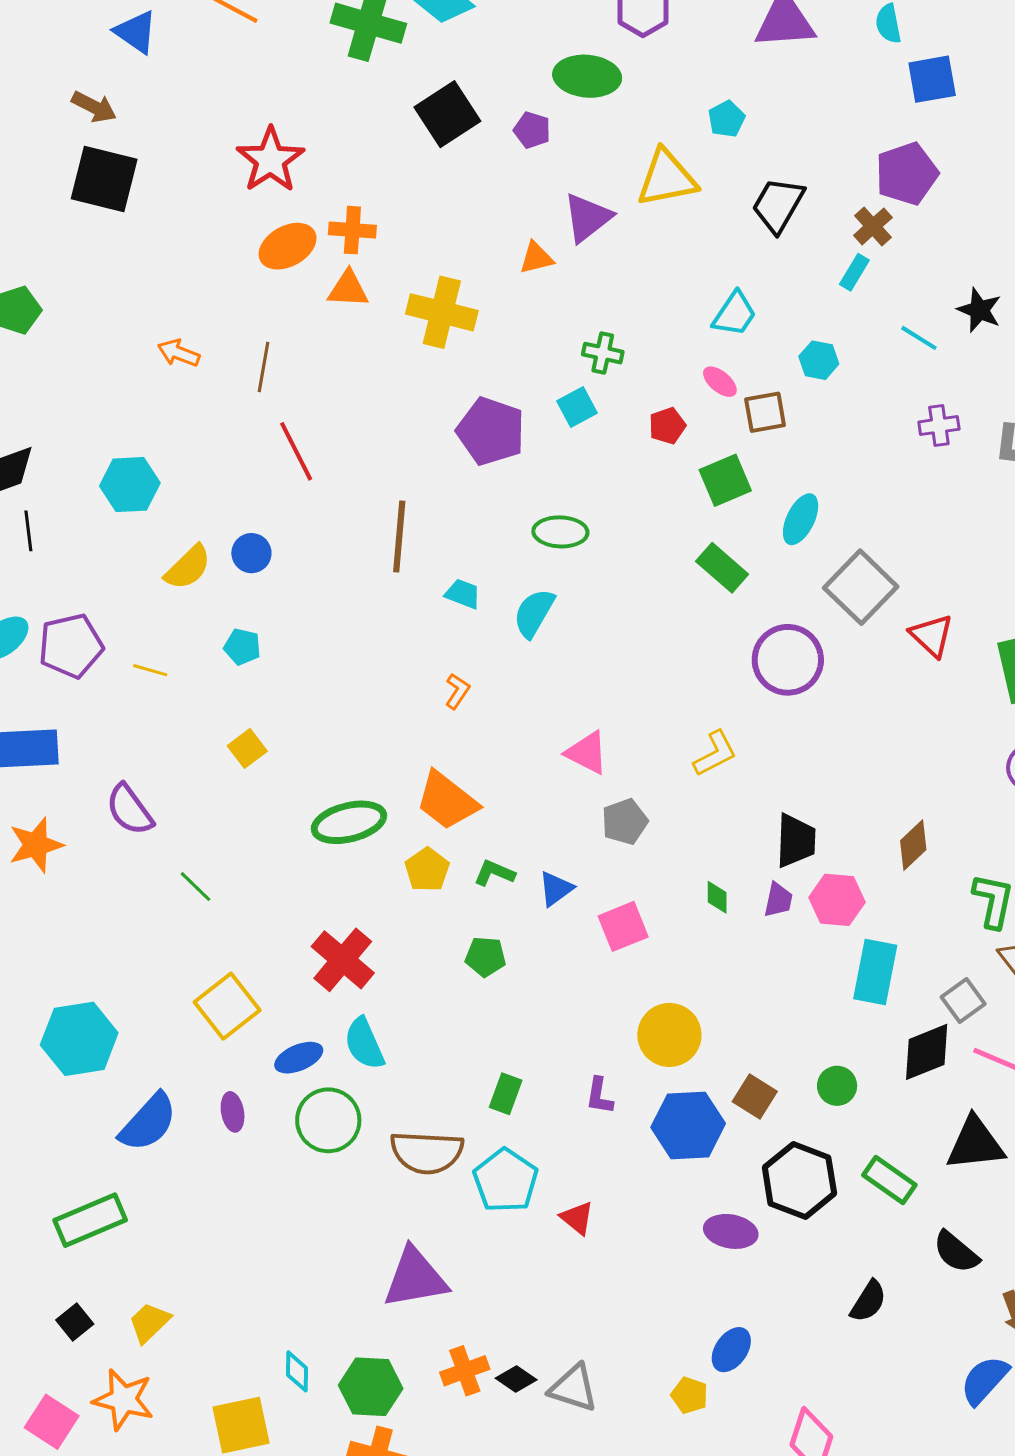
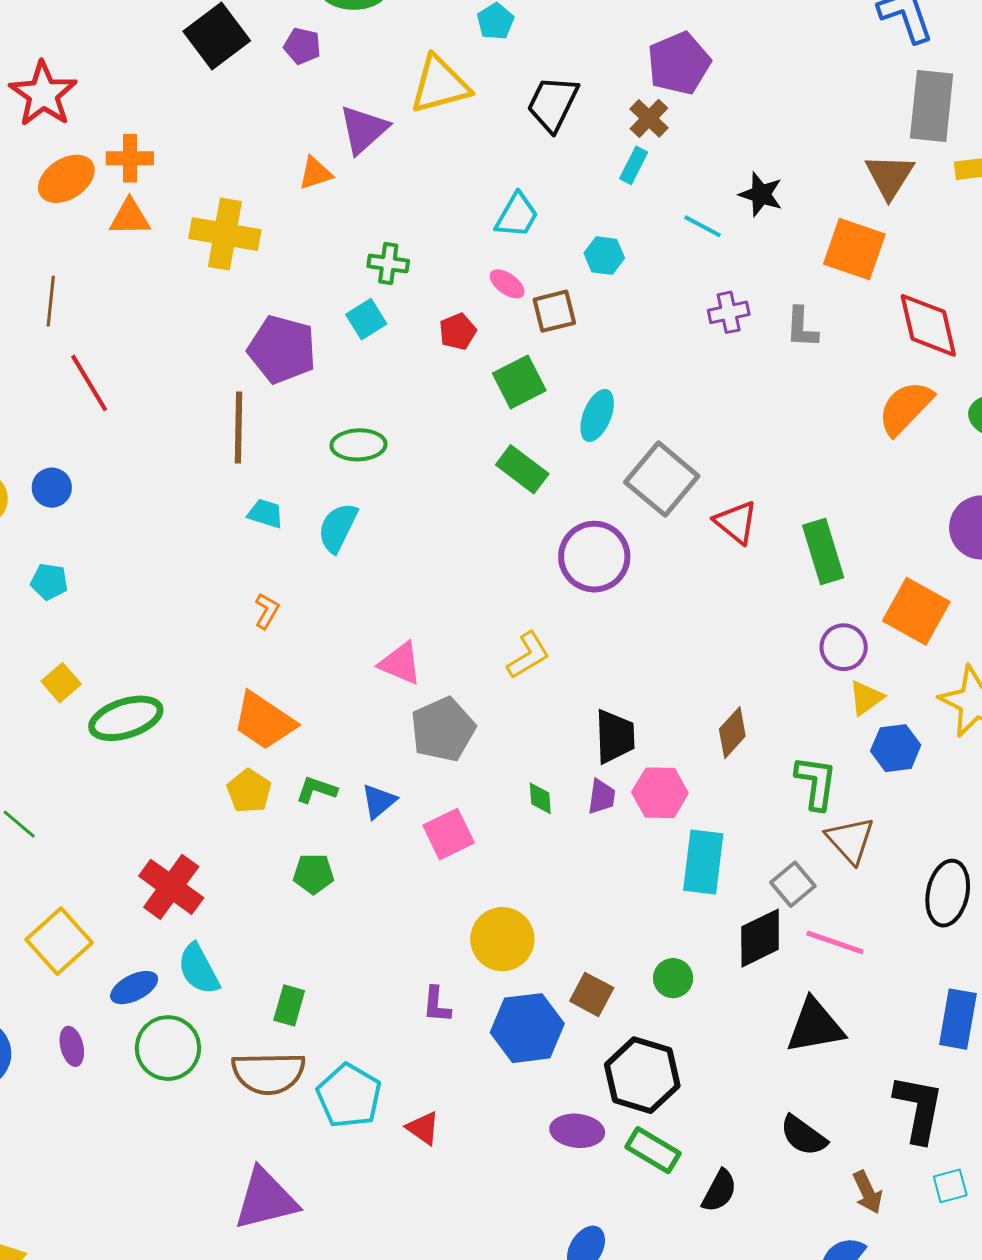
brown line: (399, 537) -> (238, 427), moved
green ellipse: (349, 822) -> (126, 718), moved
gray pentagon: (625, 822) -> (443, 729), size x1.4
green rectangle: (506, 1094) -> (289, 1005), moved
green rectangle: (889, 1180) -> (653, 1150), moved

